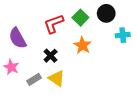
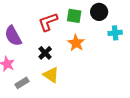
green square: (80, 18) -> (74, 16), turned -35
gray rectangle: (34, 79) -> (22, 83), moved

